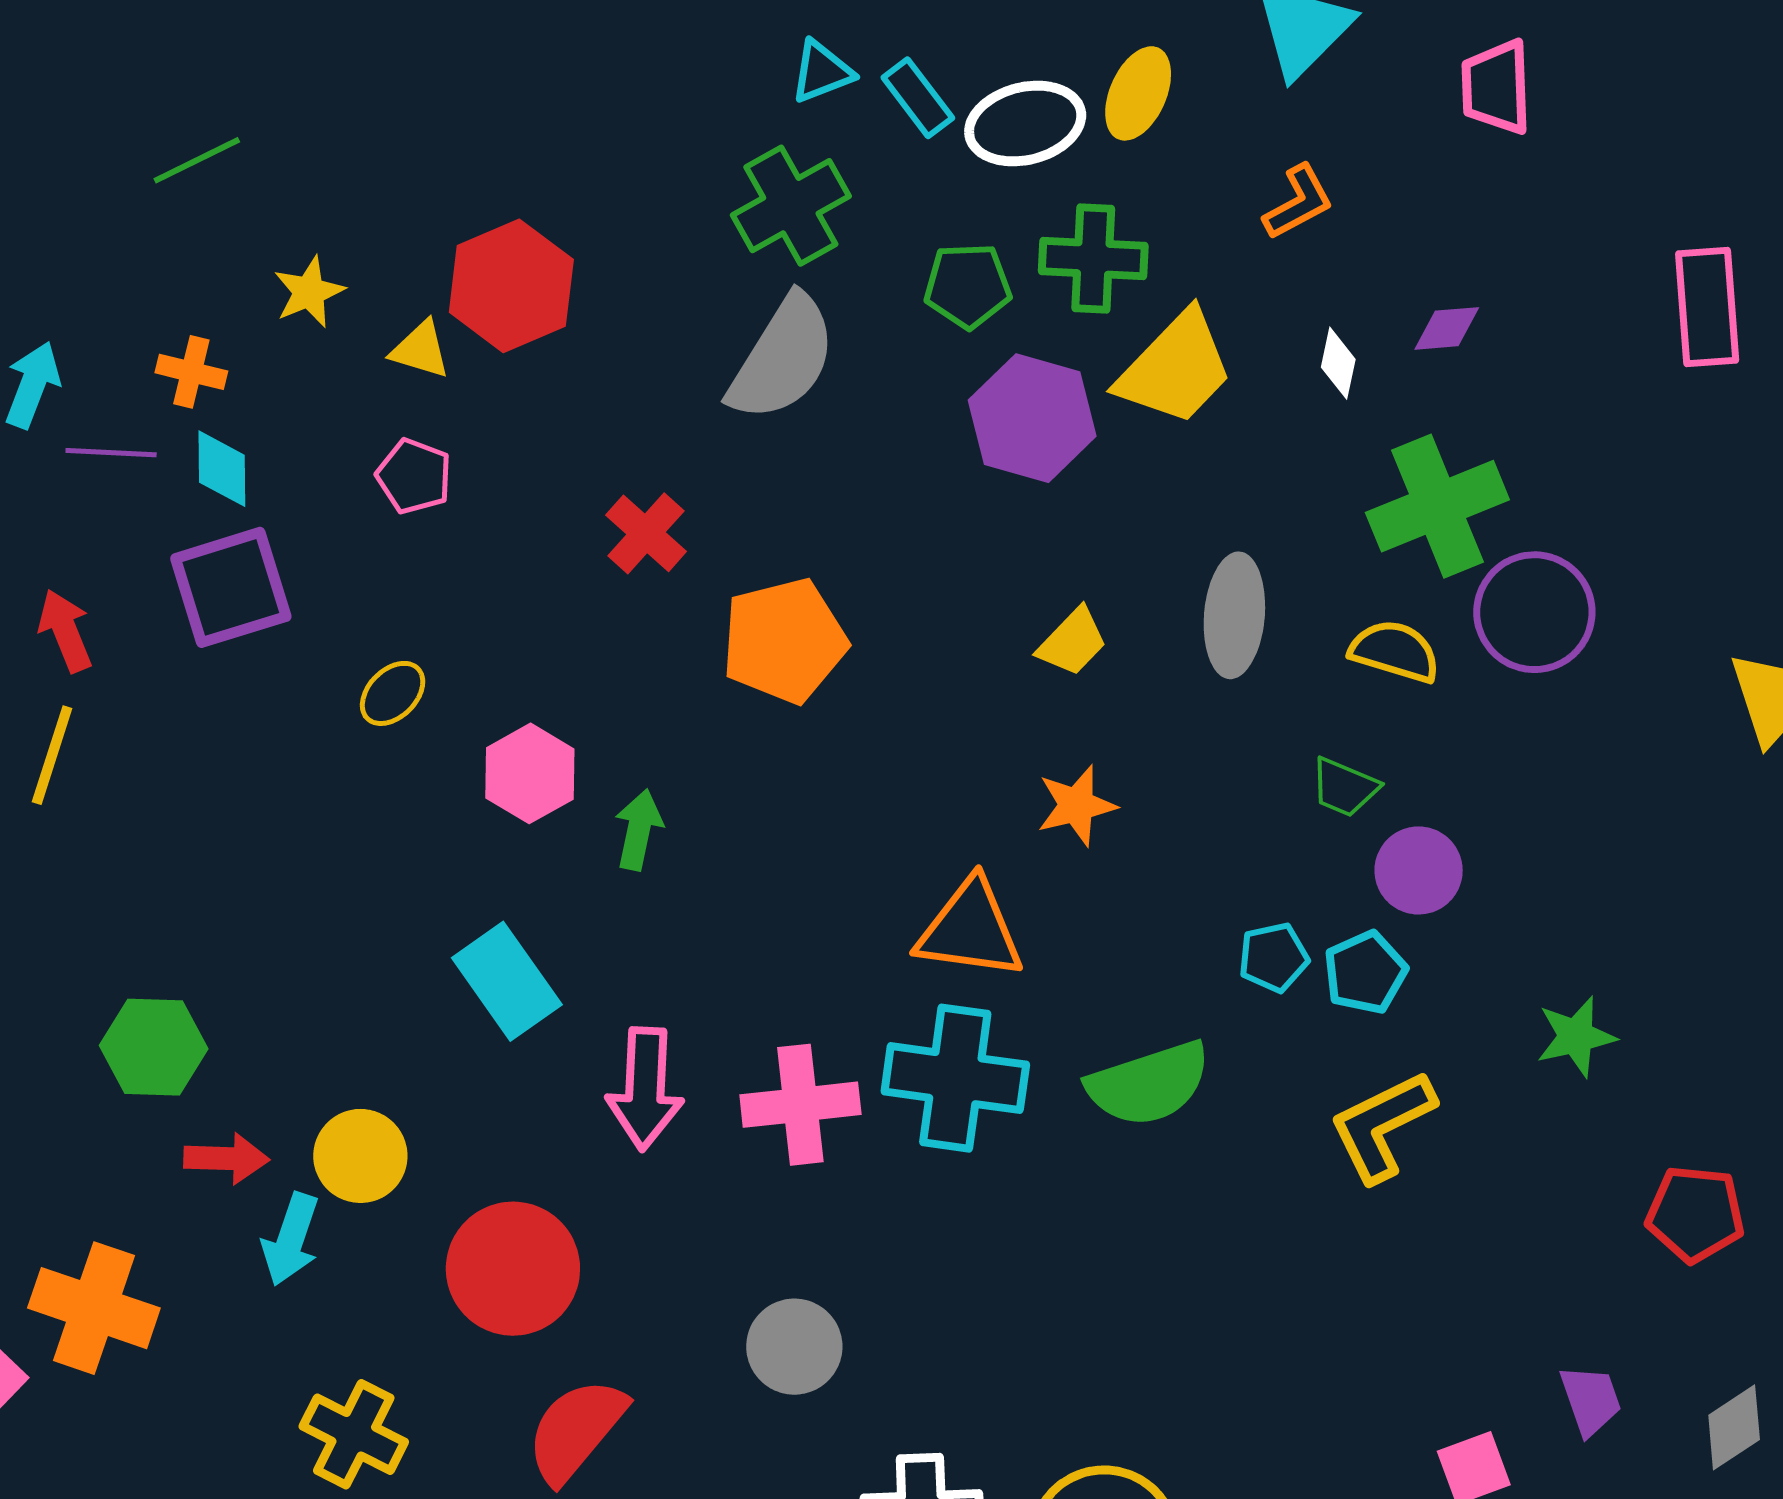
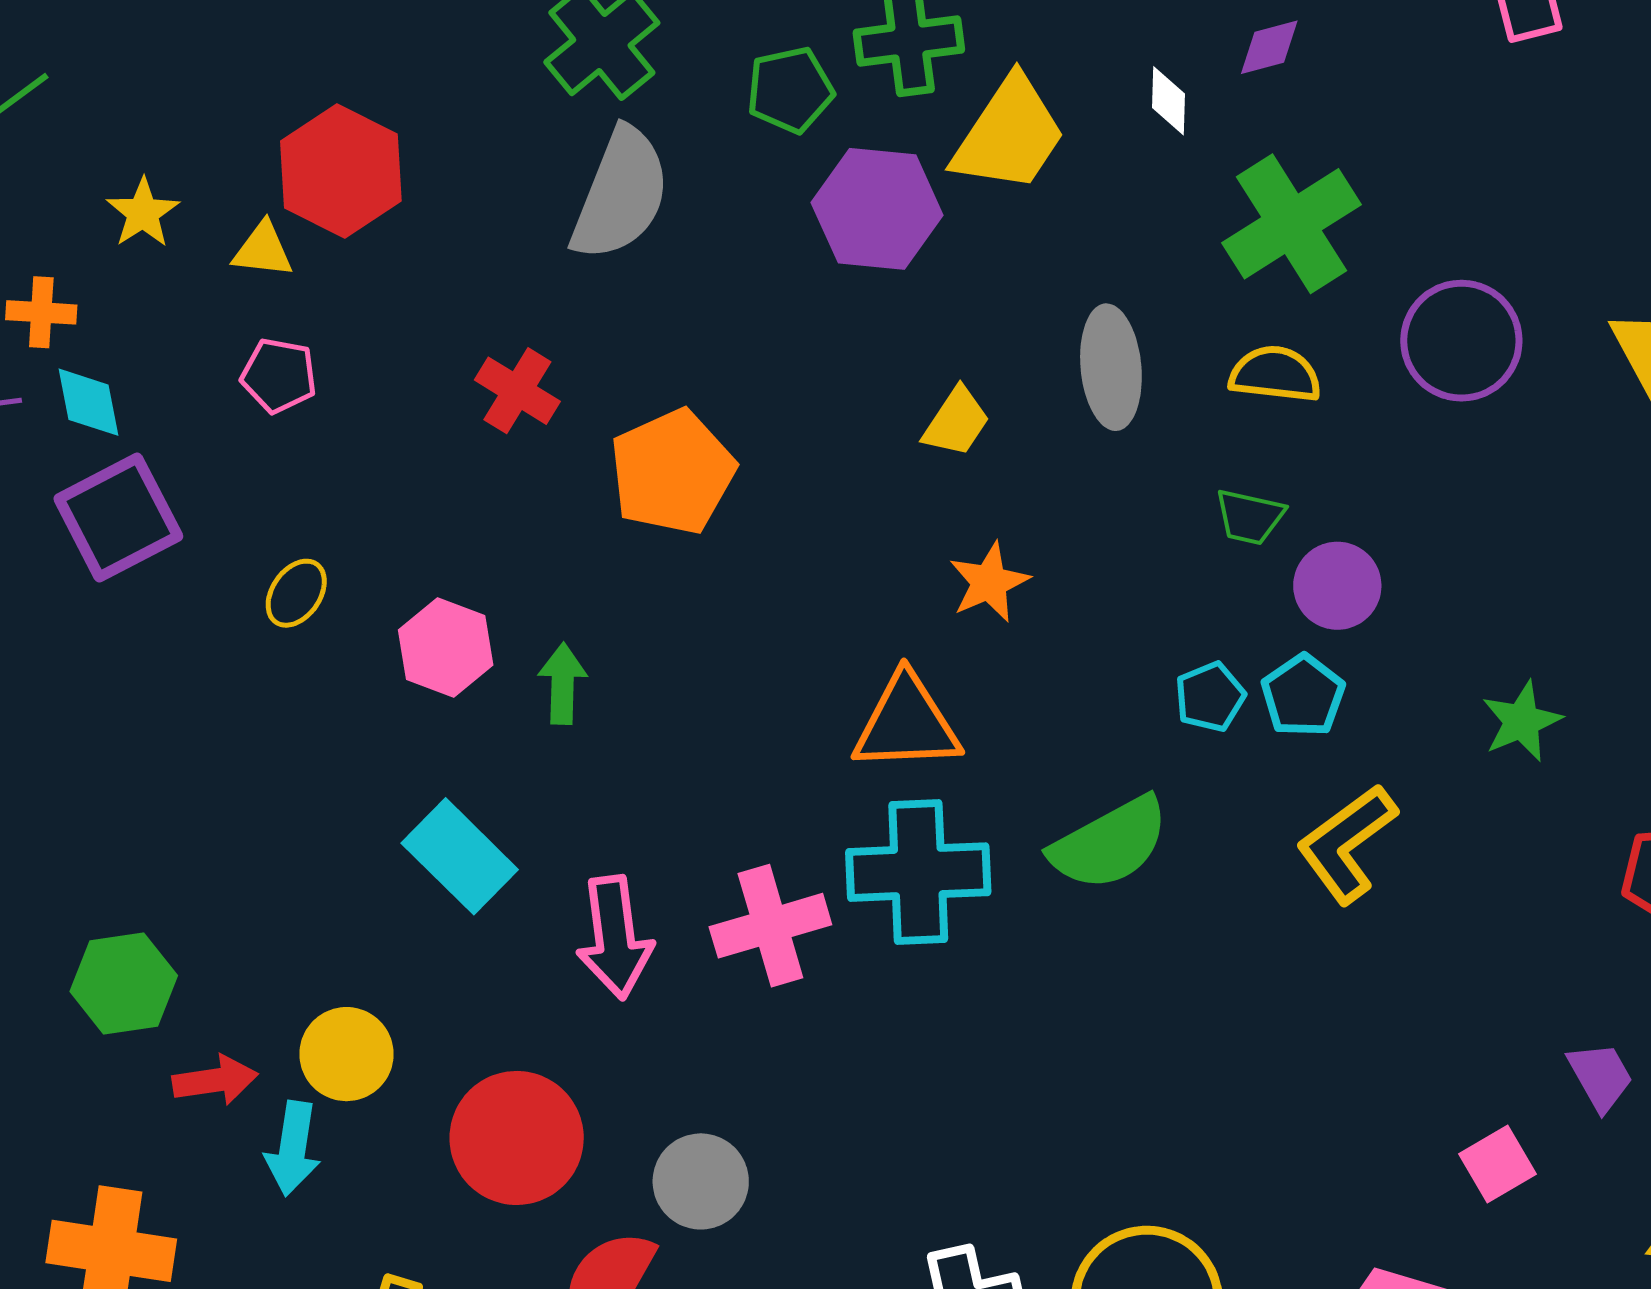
purple circle: (1534, 612) -> (1461, 341), moved
gray circle: (794, 1347) -> (701, 1181), moved

